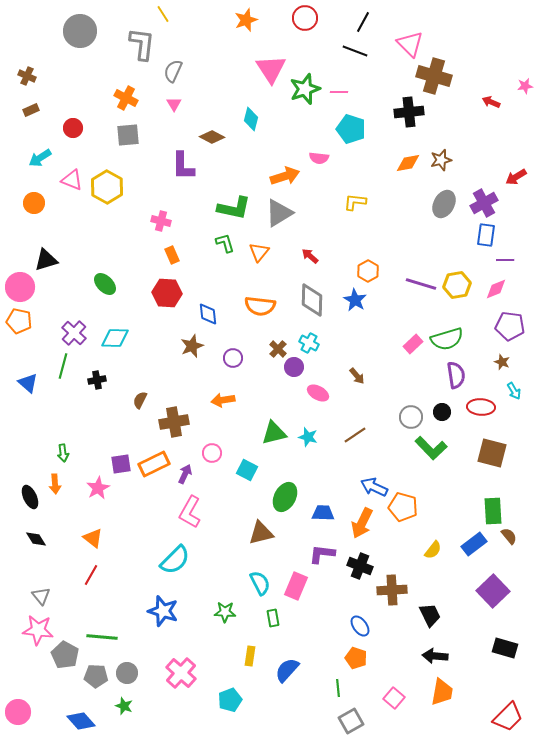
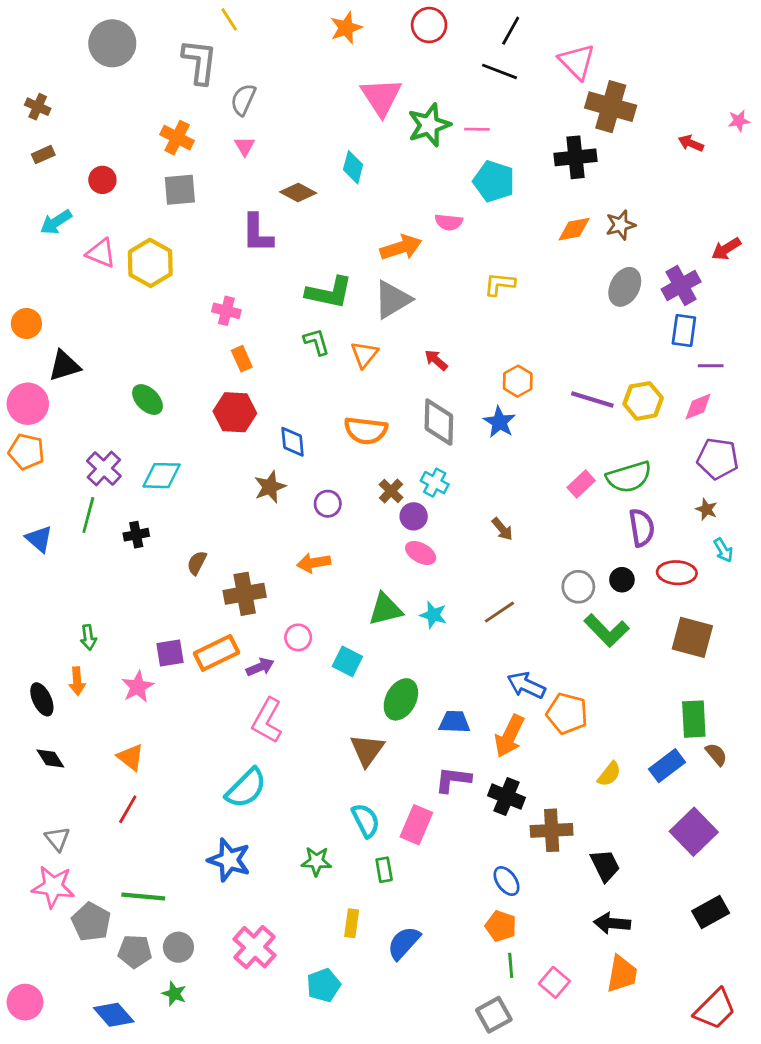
orange circle: (34, 203) -> (26, 323), moved
pink ellipse: (318, 393) -> (421, 553), moved
purple arrow: (185, 474) -> (260, 667), turned 42
brown triangle: (261, 533) -> (367, 750), turned -40
black rectangle: (505, 648) -> (711, 912), turned -45
green line: (338, 688) -> (511, 965), moved

